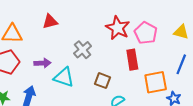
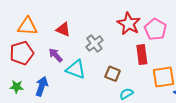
red triangle: (50, 22) -> (63, 30), moved, turned 35
purple arrow: (42, 63) -> (56, 55), turned -133

